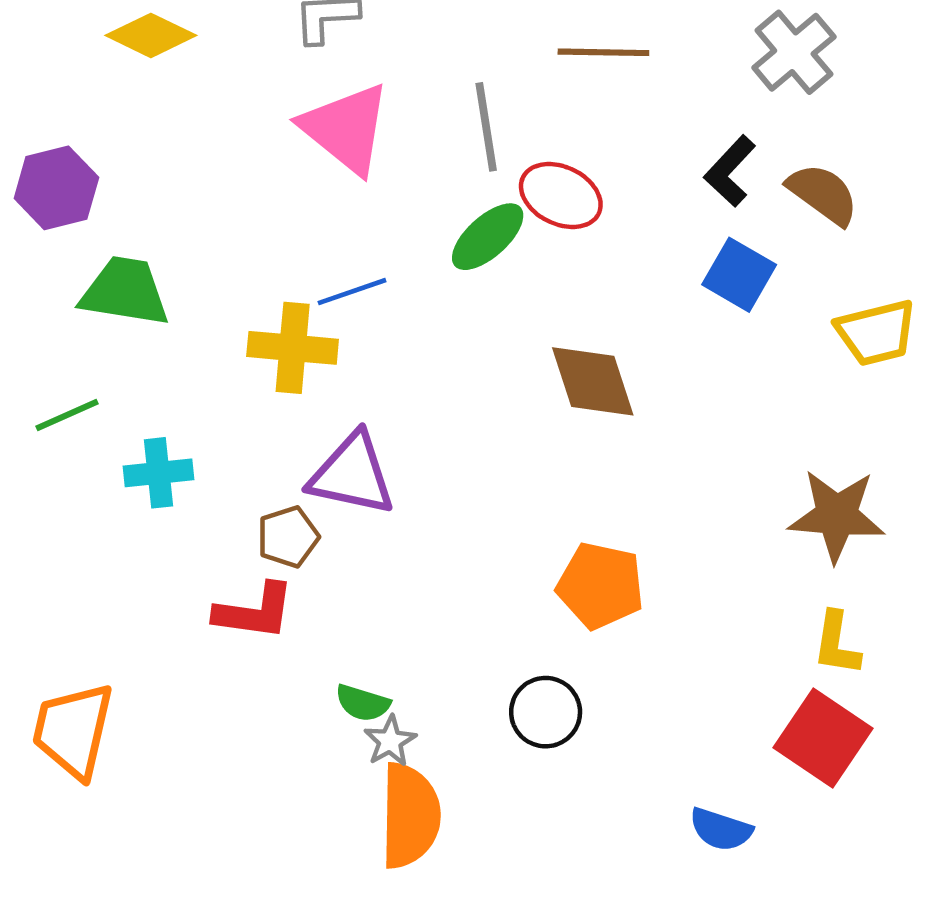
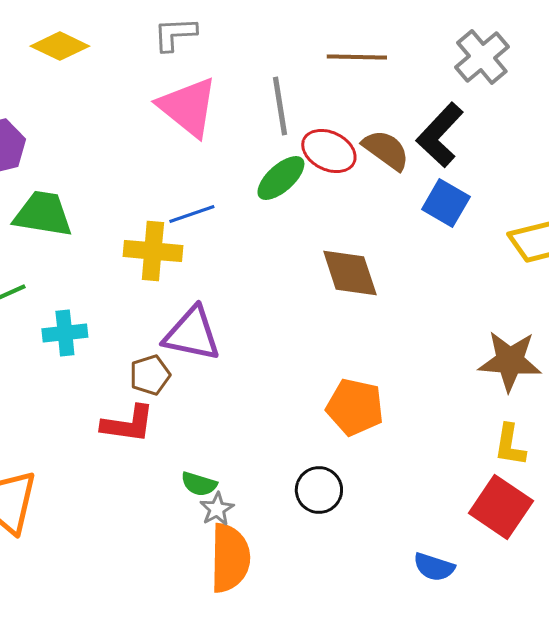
black L-shape: (730, 171) -> (440, 135), size x1.4
brown semicircle: (823, 194) -> (386, 150), moved

